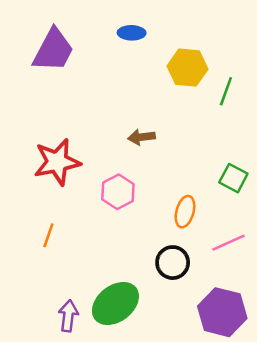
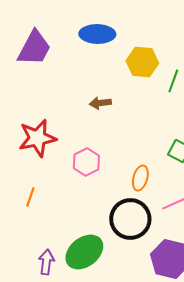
blue ellipse: (132, 33) -> (97, 34), size x1.6
brown arrow: (142, 137) -> (100, 103), moved
black circle: (173, 263) -> (130, 219), size x1.5

